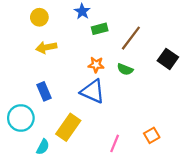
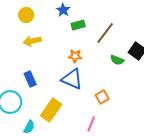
green semicircle: (125, 69) -> (117, 60), moved
orange square: (152, 135) -> (102, 97), moved

